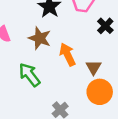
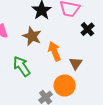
orange circle: (100, 92) -> (65, 86), moved

